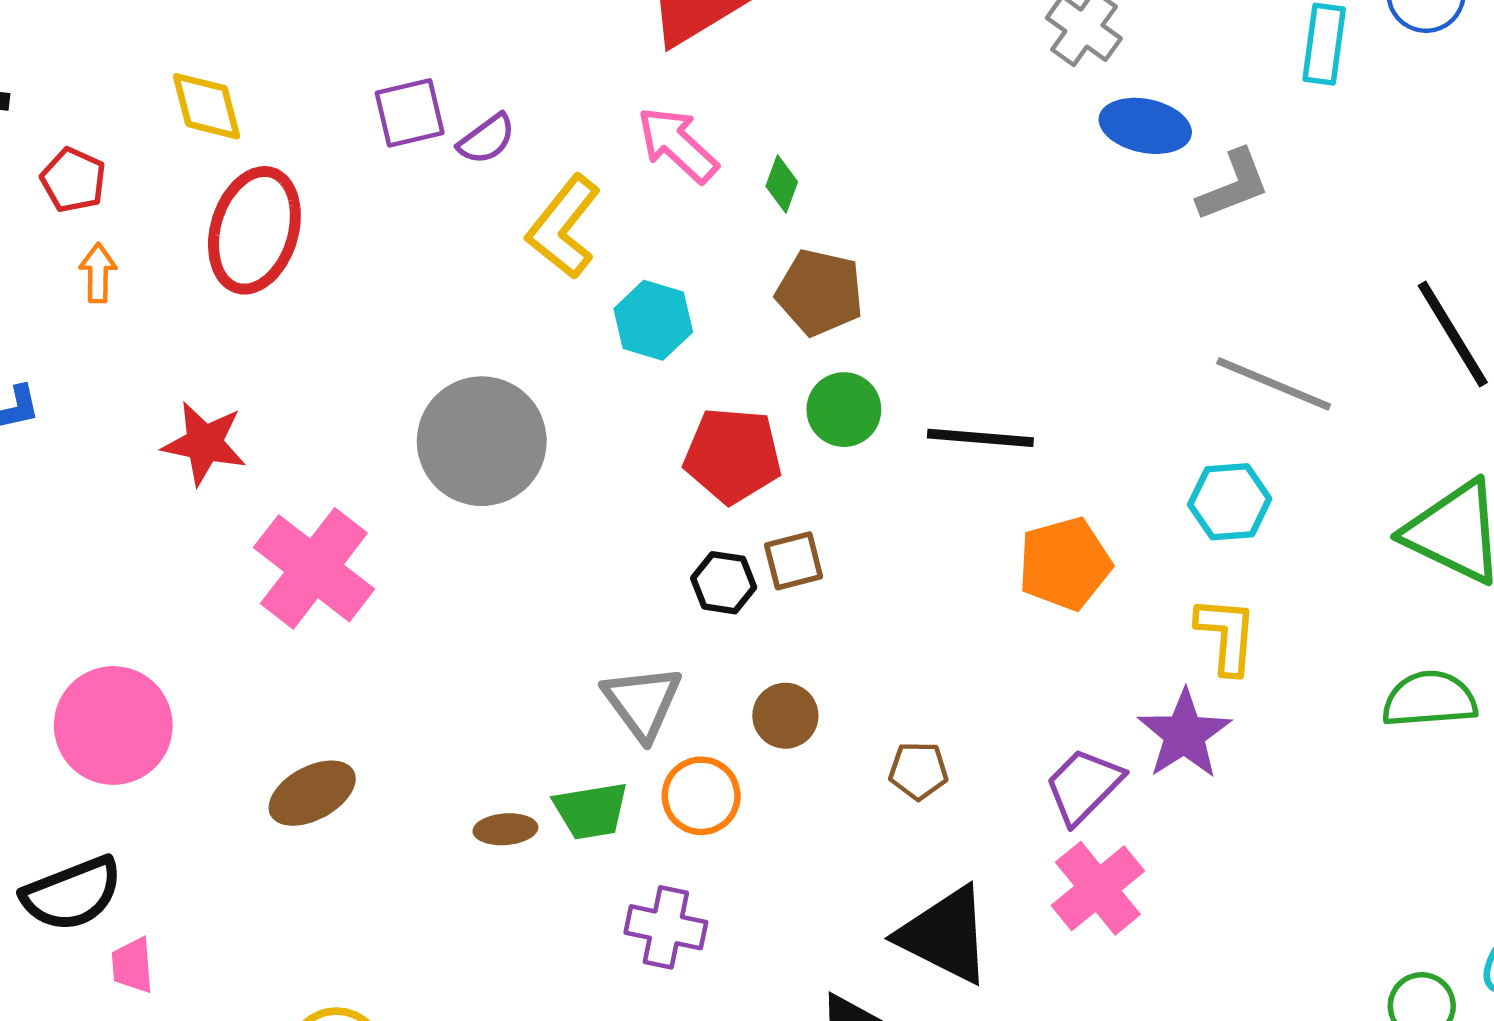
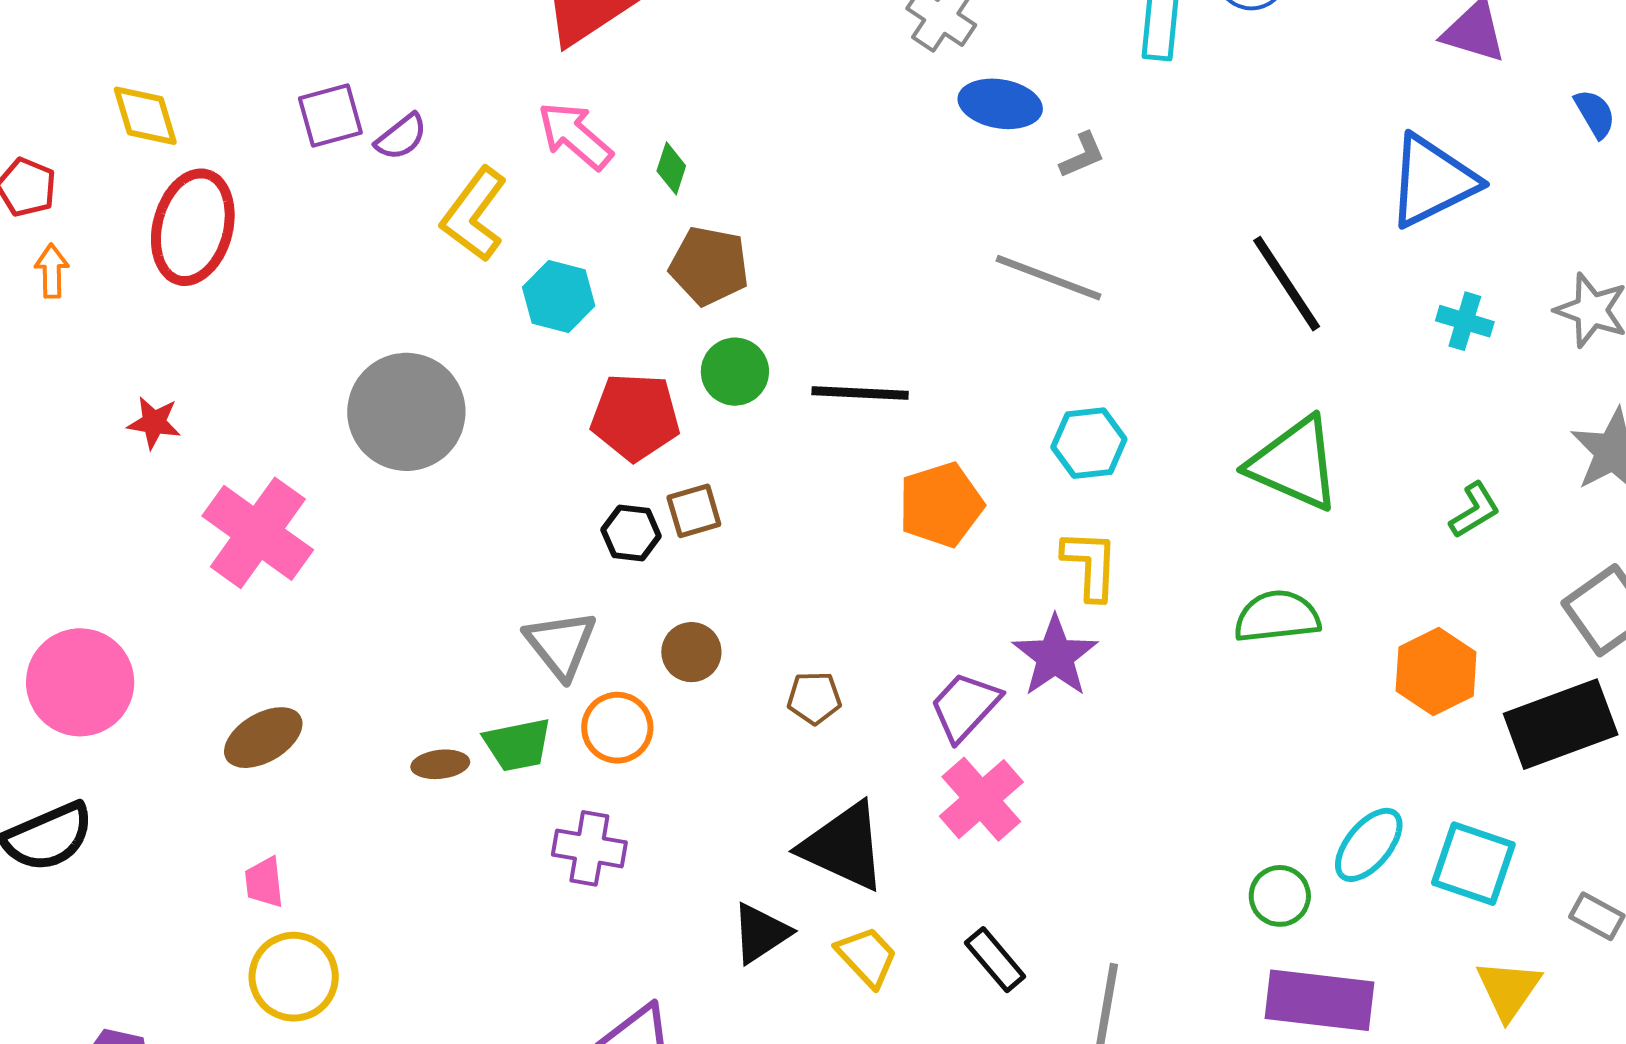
gray L-shape: (1233, 185) -> (1082, 155), size x0.7
gray line: (1274, 384) -> (1049, 278), moved
red star: (204, 443) -> (154, 423), size x0.7
pink trapezoid: (132, 965) -> (264, 882), moved

